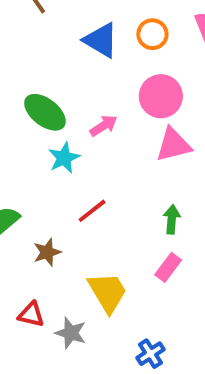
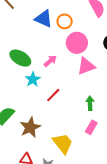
orange circle: (152, 34) -> (65, 21), moved
red line: (92, 211) -> (53, 95), moved
brown star: (47, 252) -> (30, 127), size x1.5

